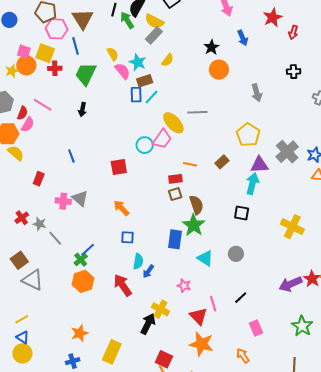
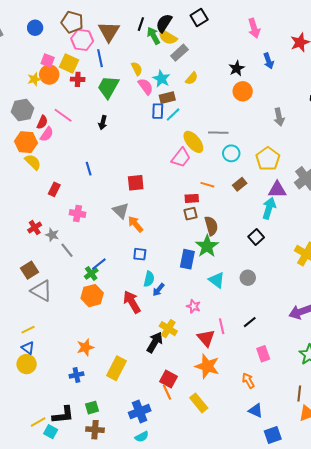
yellow semicircle: (154, 21) -> (168, 37), moved
cyan circle: (145, 145) -> (231, 153), moved
gray triangle: (80, 198) -> (121, 211), moved
black square: (242, 213) -> (256, 237), turned 35

